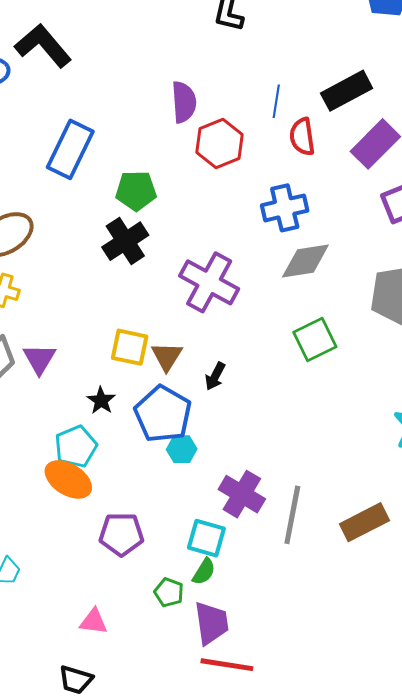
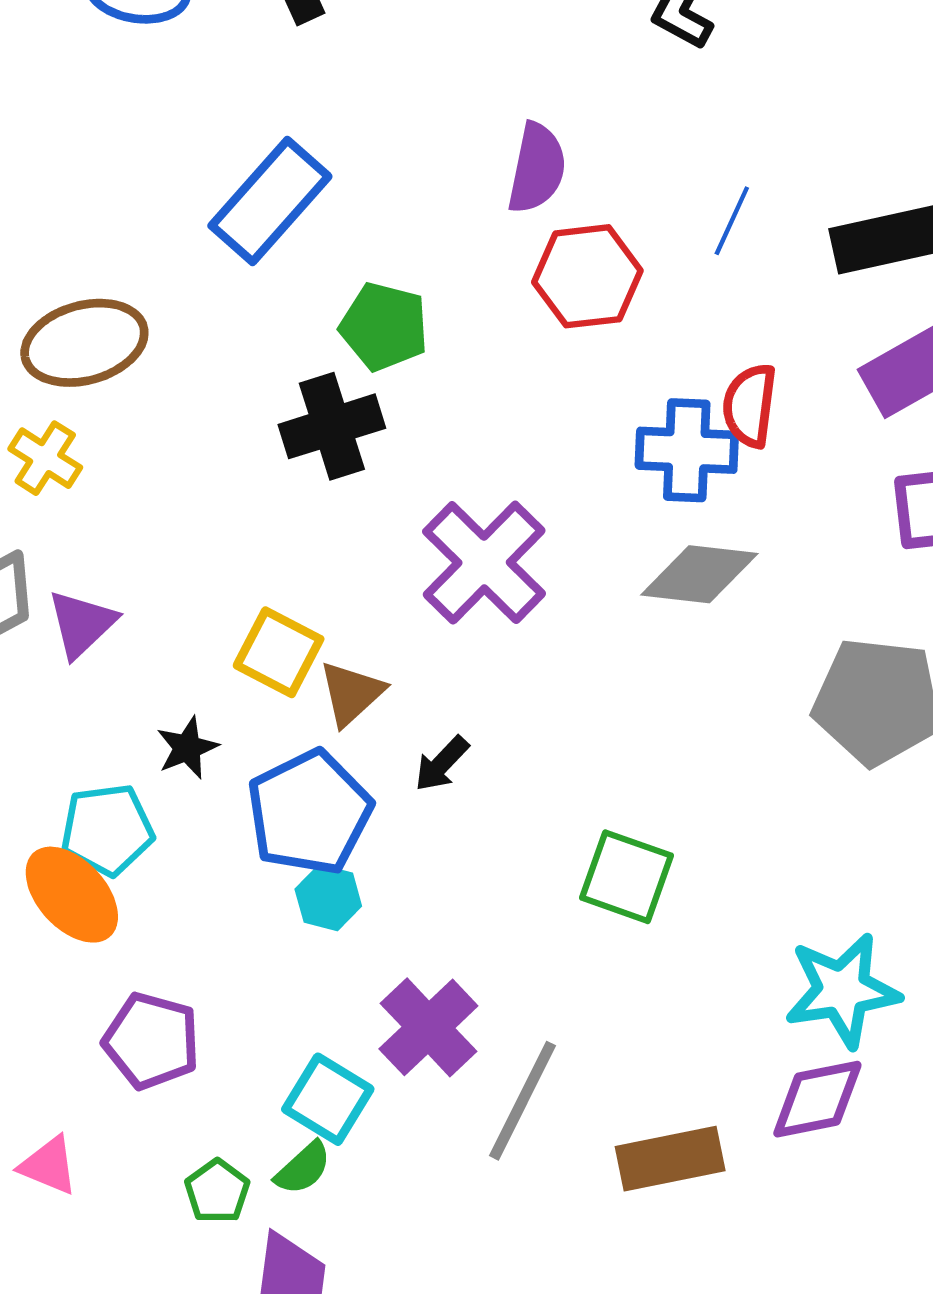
red semicircle: (302, 137) -> (750, 405), moved
green square: (315, 339) -> (627, 877), moved, turned 30
pink triangle: (94, 622) -> (49, 1165), moved

